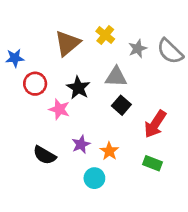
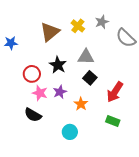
gray star: (138, 49) -> (102, 22), moved
red circle: (35, 84) -> (32, 74), moved
pink star: (59, 109) -> (40, 93), moved
purple star: (81, 144) -> (60, 92), moved
orange star: (109, 151) -> (81, 104), moved

